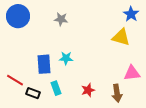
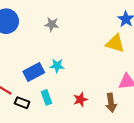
blue rectangle: (44, 64) -> (34, 72), turned 66

